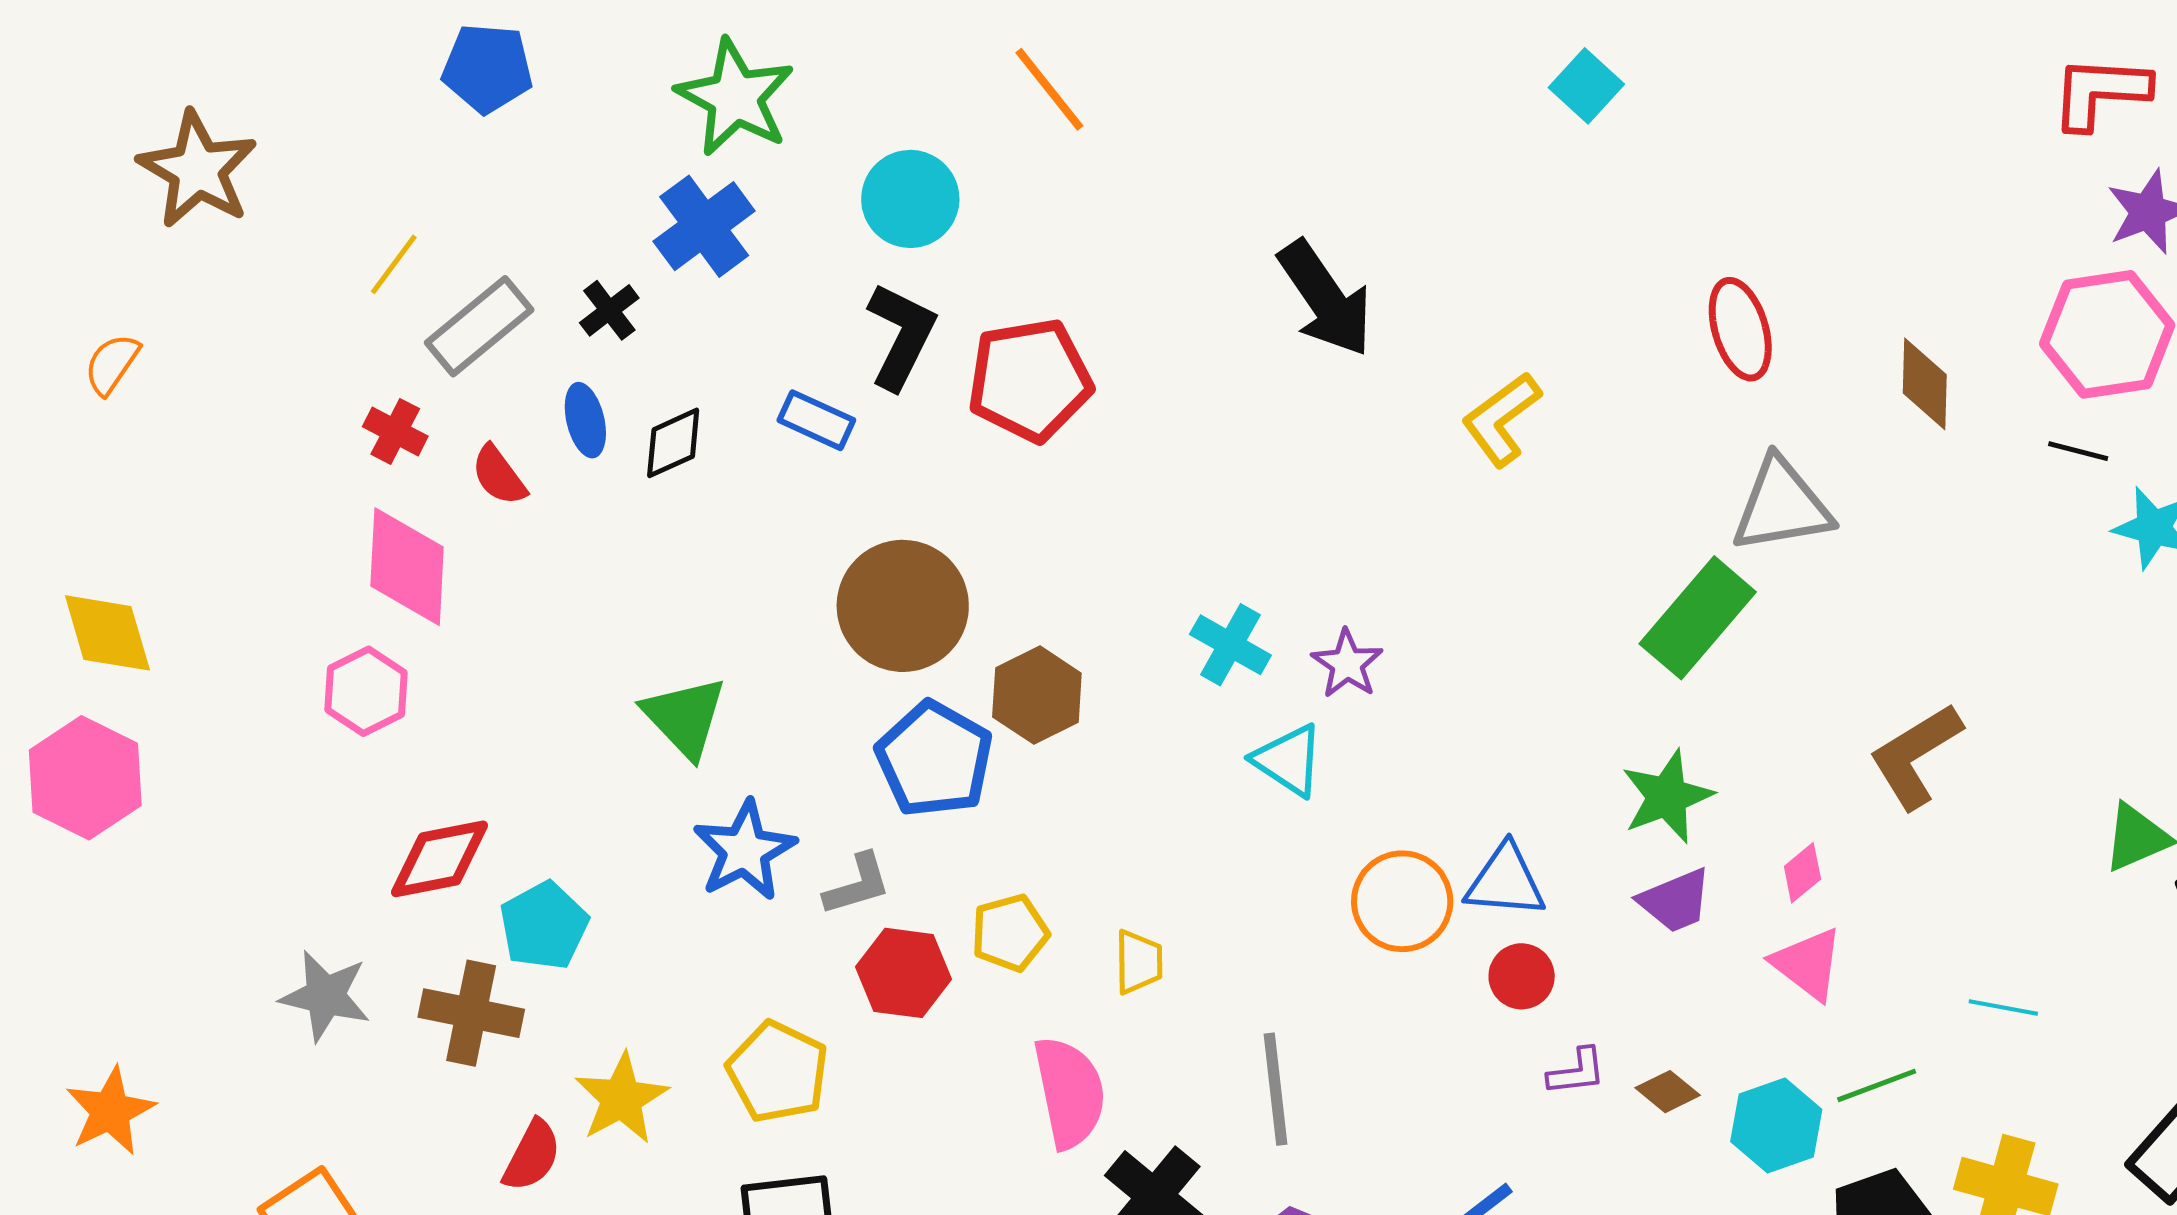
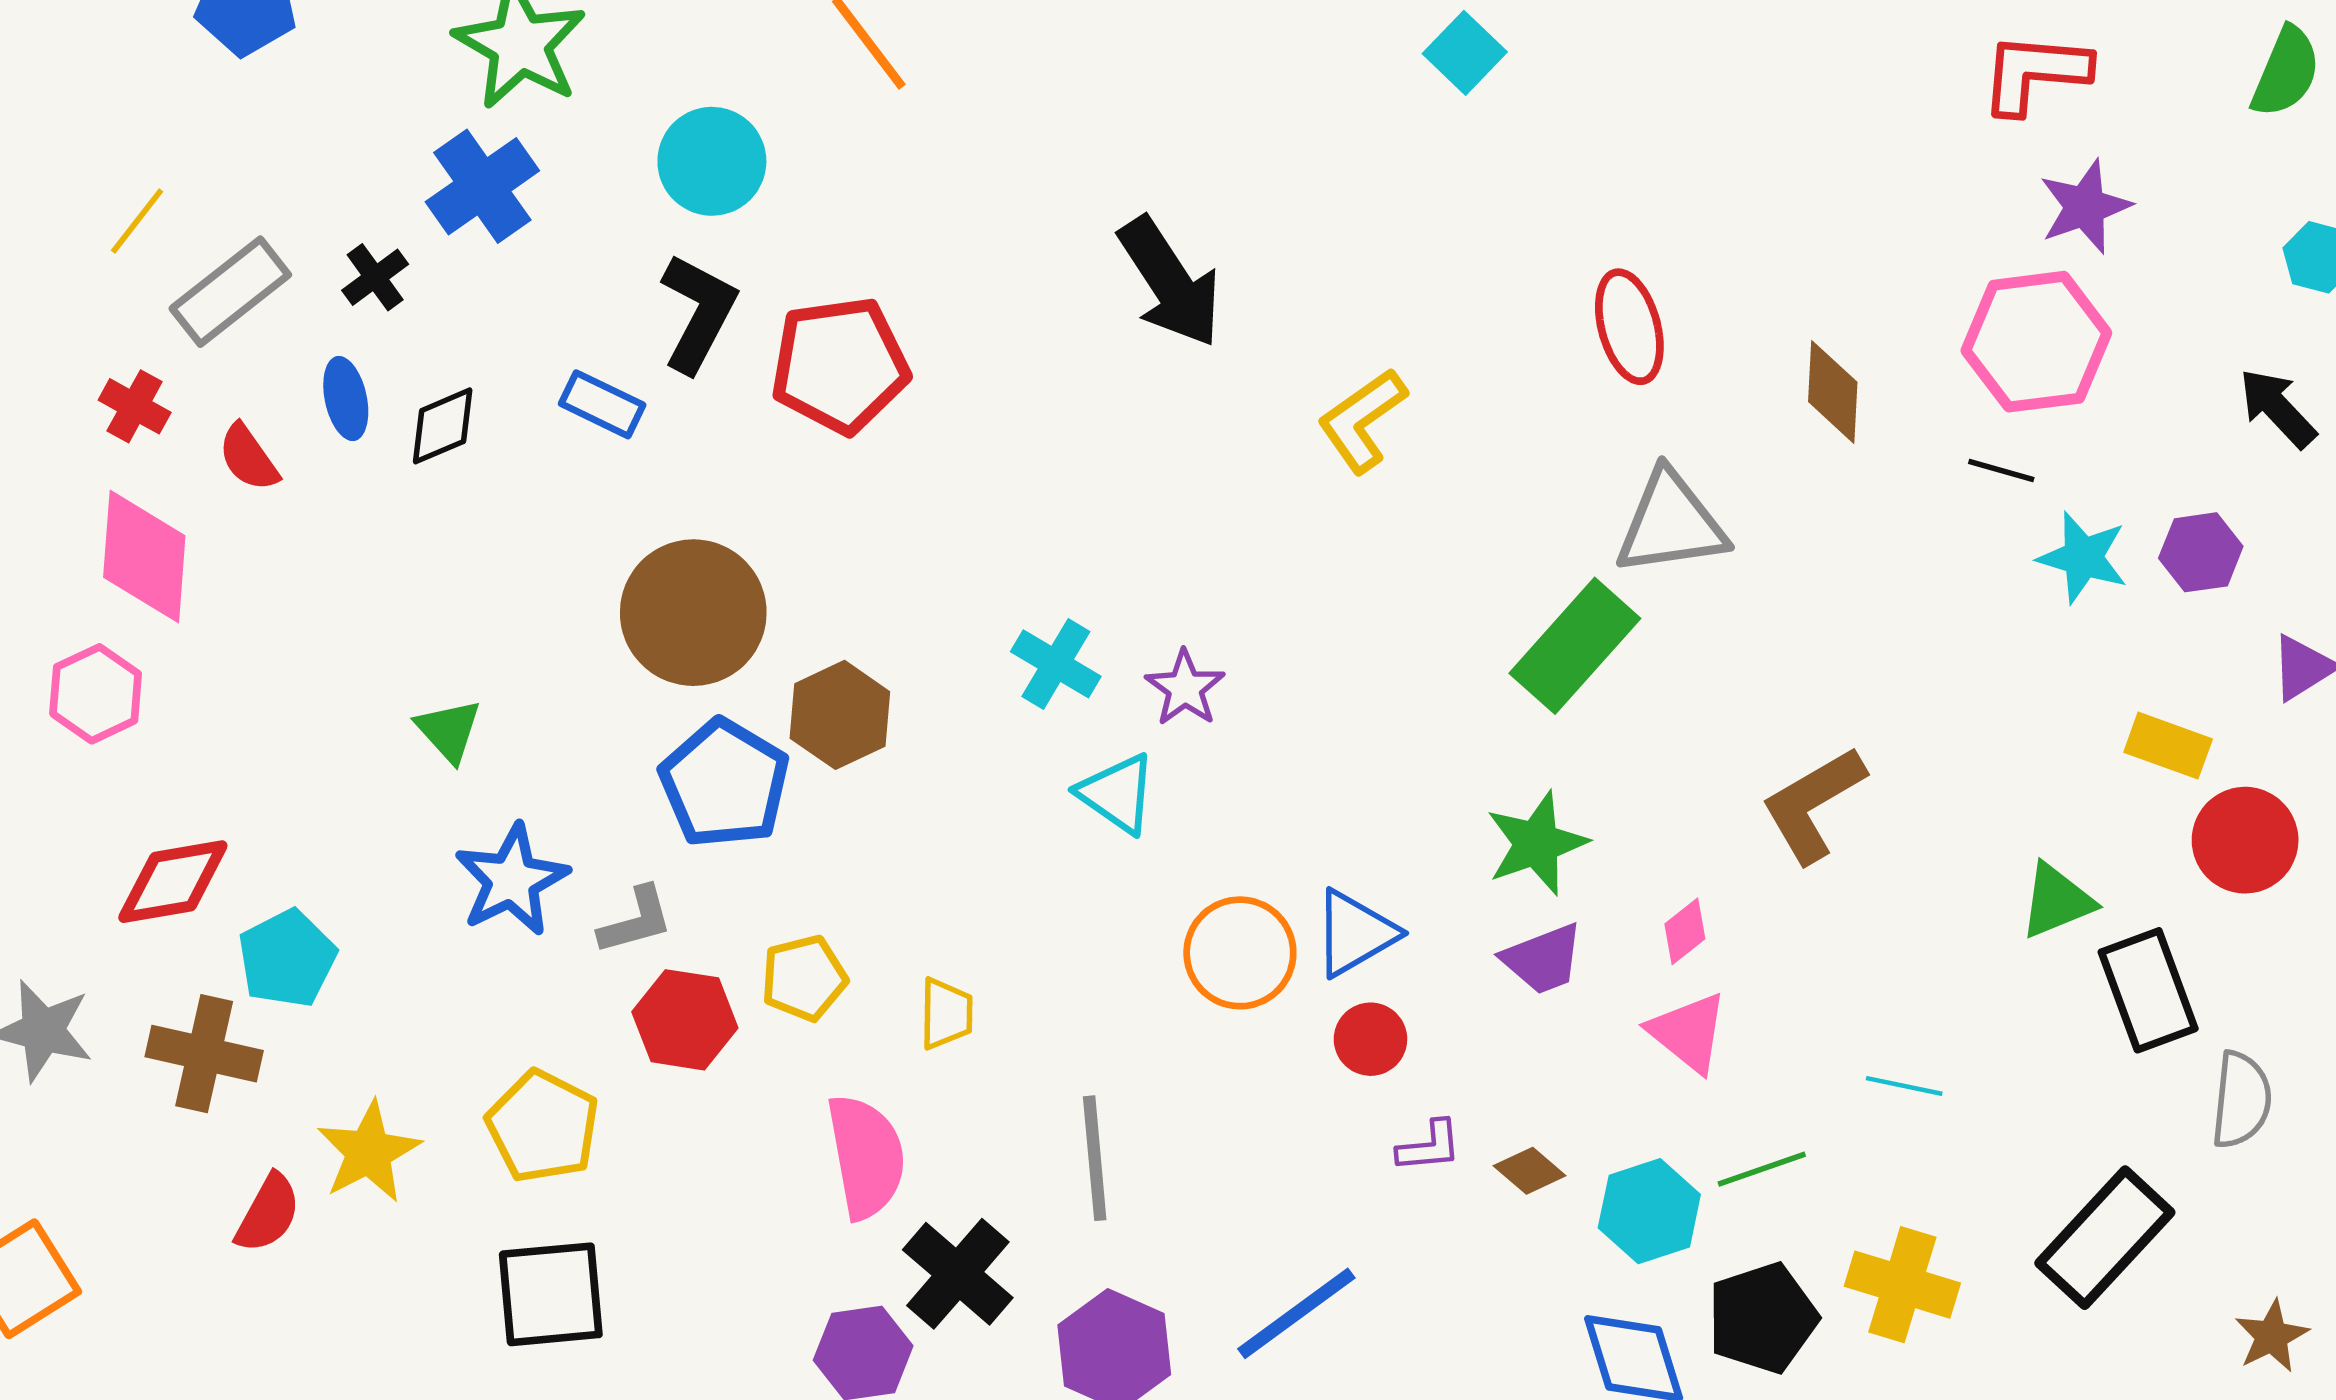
green triangle: (685, 717) -> (449, 730), size x0.7
blue triangle: (1505, 881) -> (1355, 933), turned -36

